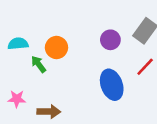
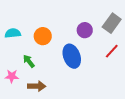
green arrow: (39, 64) -> (29, 61), moved
blue ellipse: (112, 85) -> (72, 56), moved

